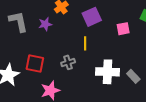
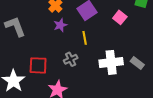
purple star: (45, 24) -> (60, 25), moved
pink square: (123, 29) -> (120, 17), turned -32

